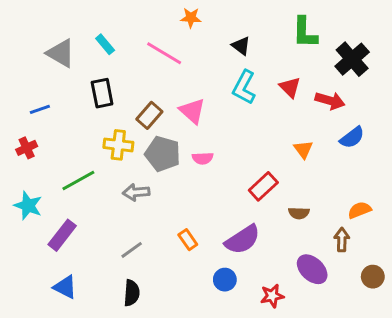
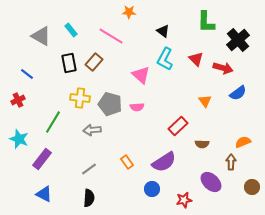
blue line: (40, 109) -> (27, 74), turned 56
pink triangle: (192, 111) -> (141, 75), moved
brown rectangle: (149, 115) -> (94, 62), moved
green line: (78, 180) -> (53, 122), turned -30

